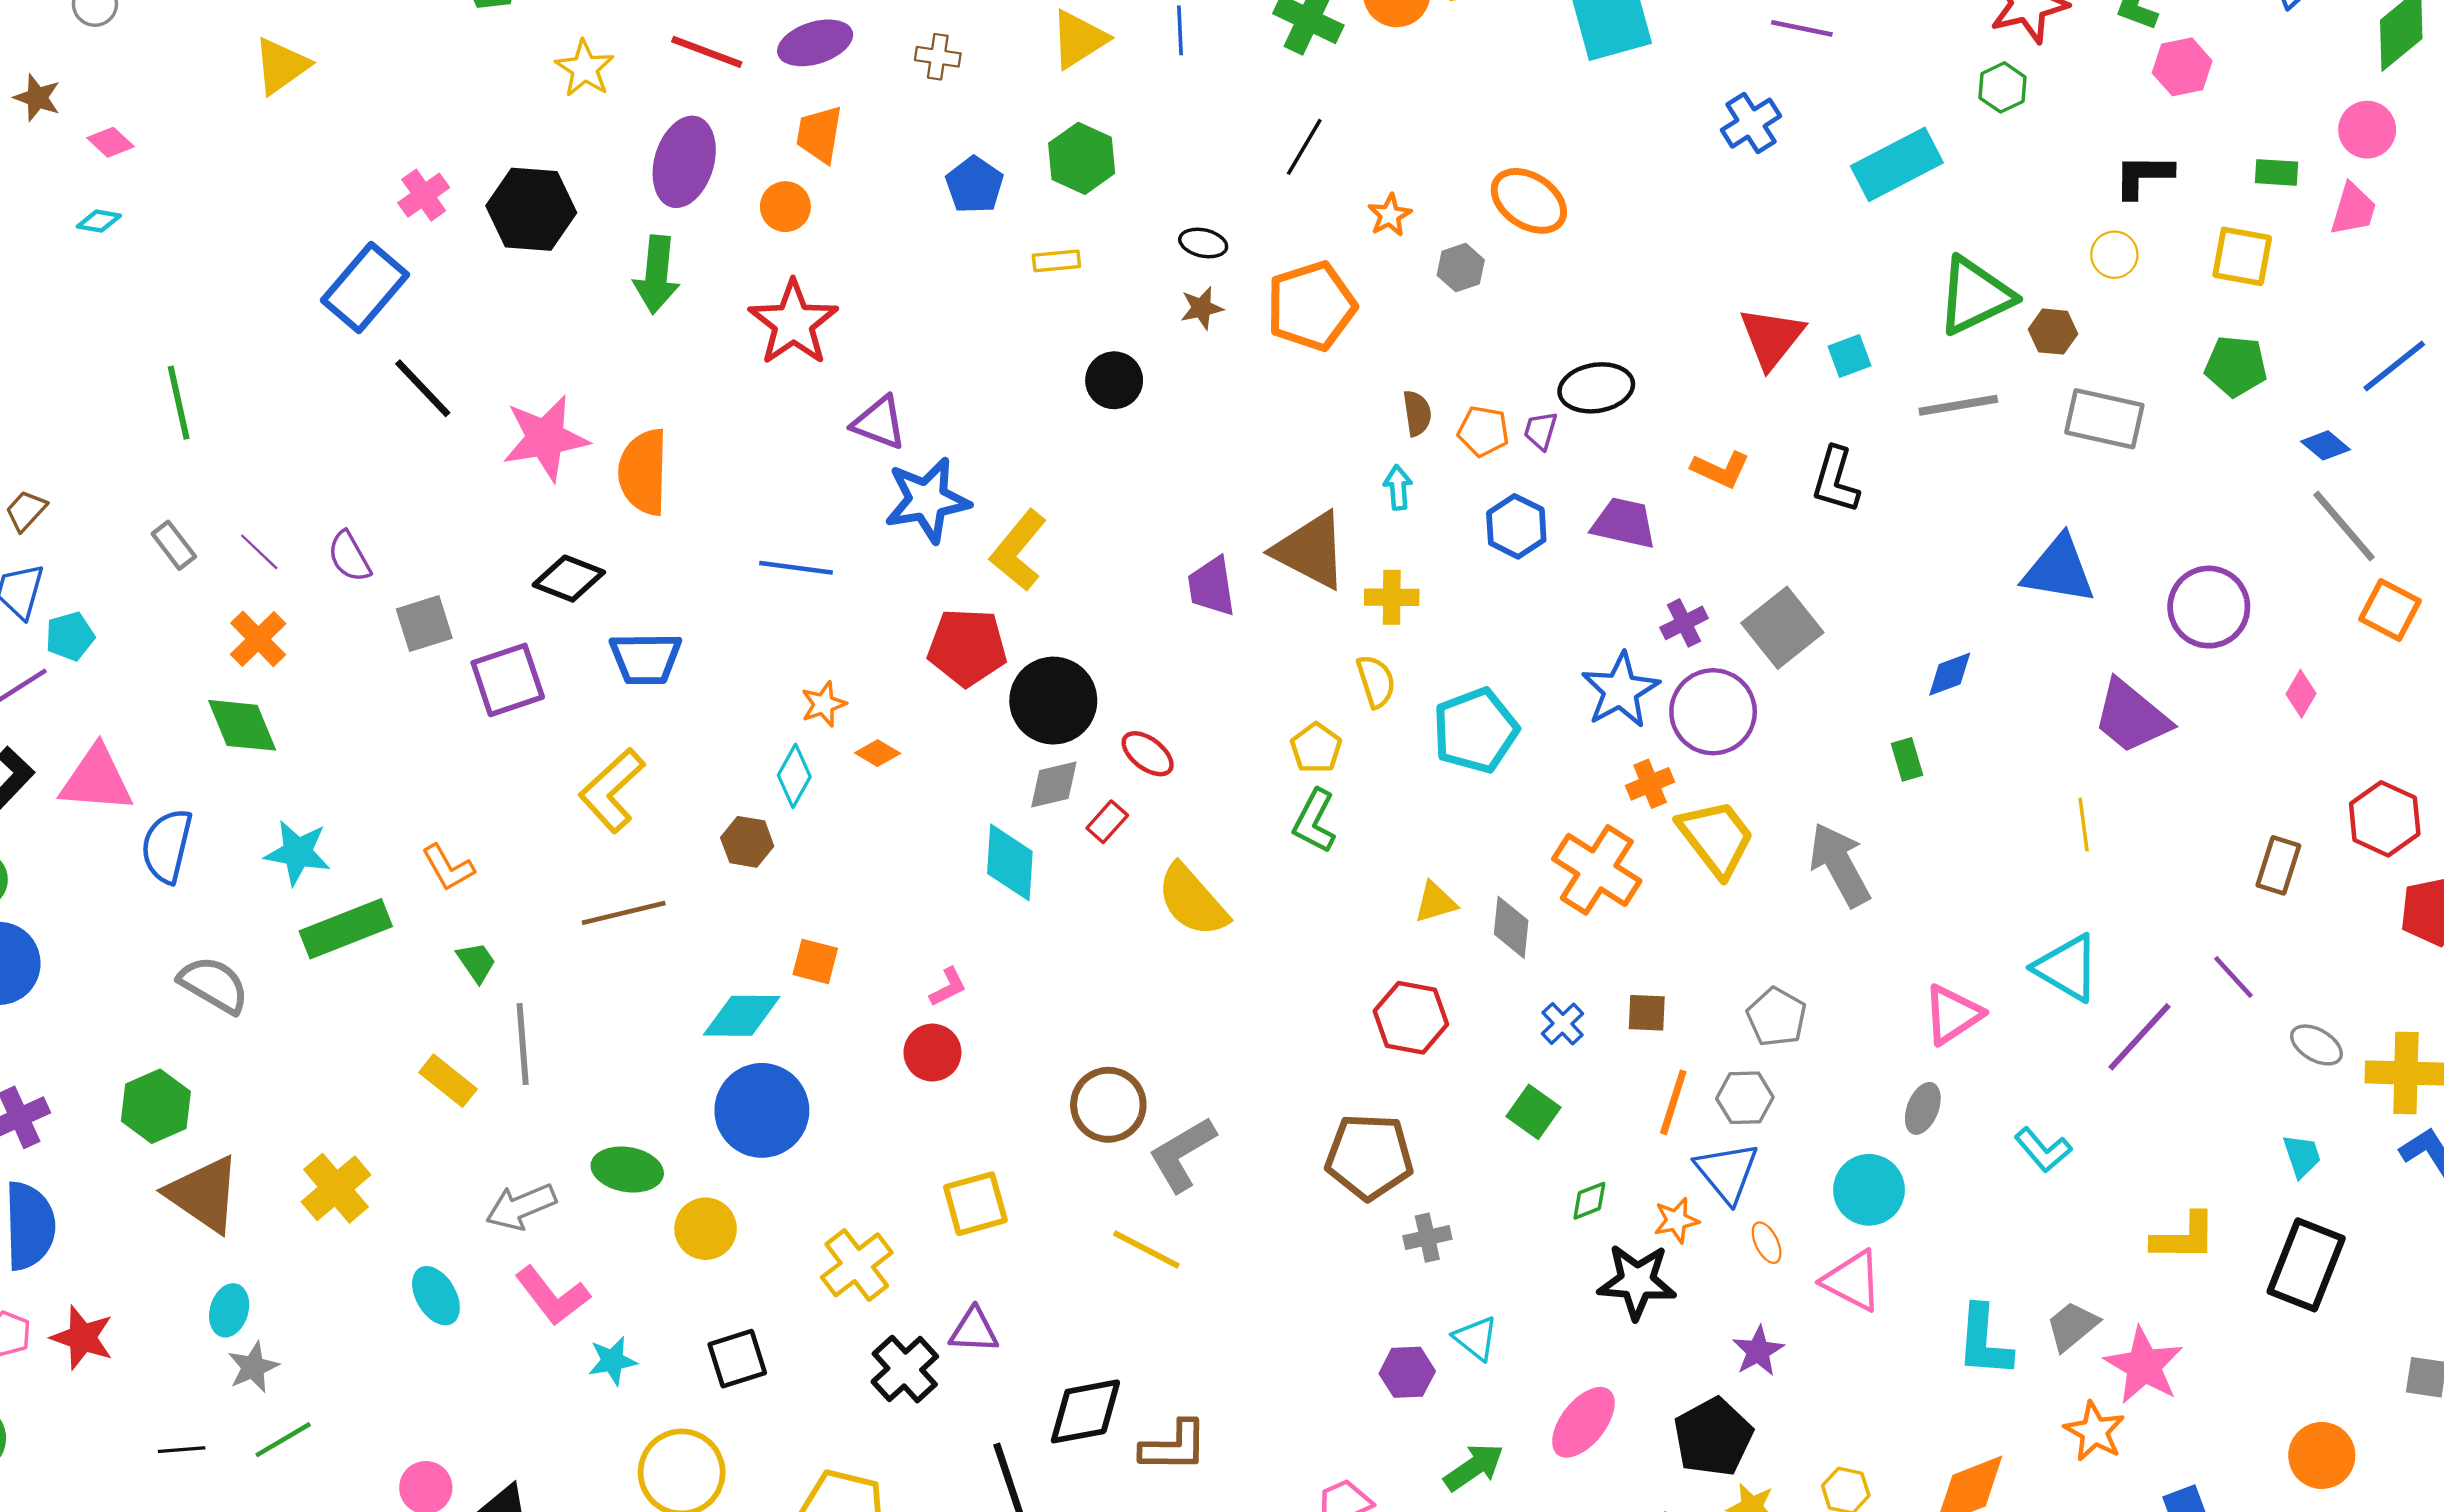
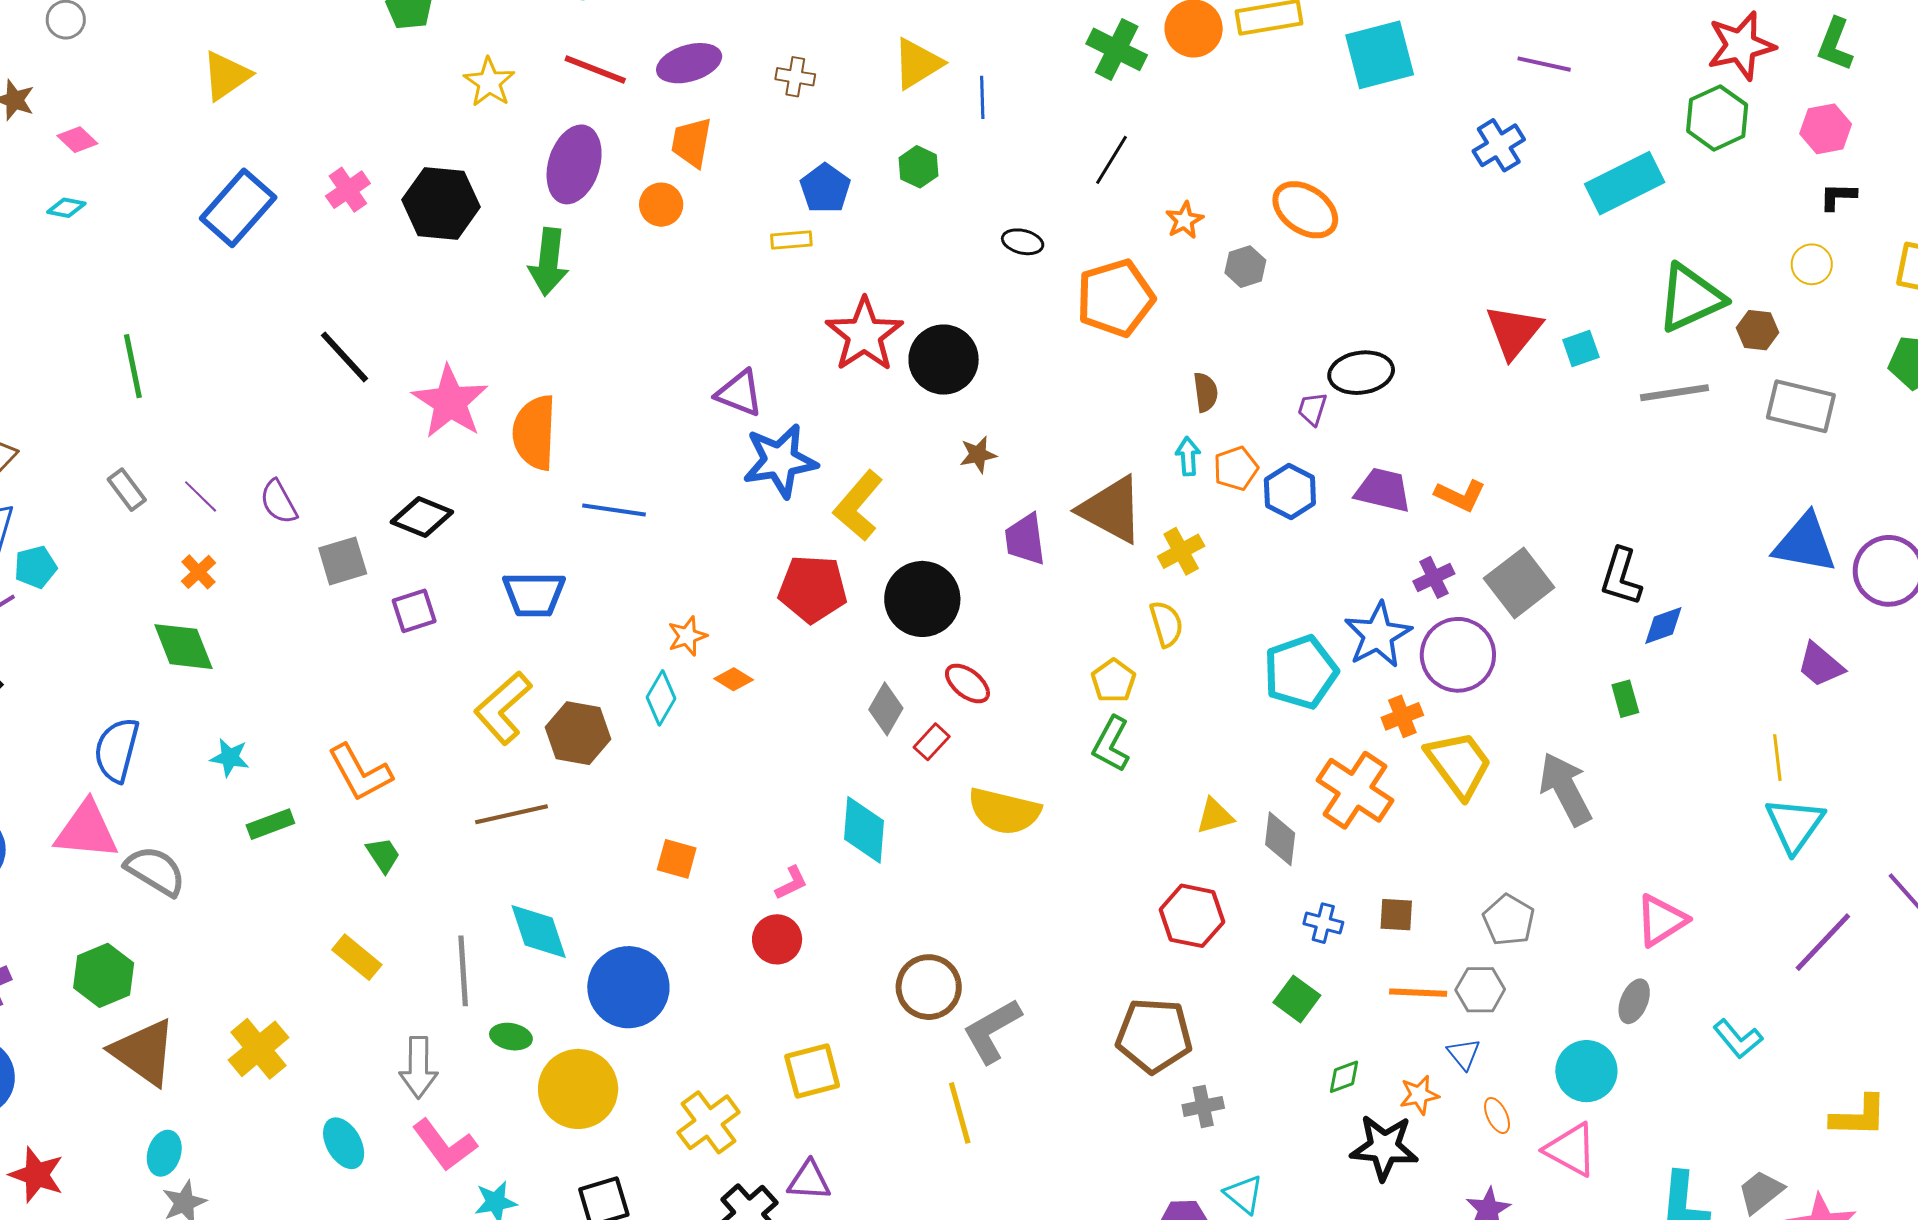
blue line: (1180, 30) -> (982, 97), moved
pink hexagon: (2182, 67) -> (1826, 129), moved
green hexagon: (2002, 87) -> (1717, 118), size x1.5
green hexagon: (1082, 158) -> (918, 167), size x0.7
black L-shape: (2143, 176) -> (1838, 196), size x0.7
yellow rectangle: (1056, 261) -> (791, 240), moved
blue rectangle: (365, 287) -> (238, 208), moved
brown star: (1202, 308) -> (978, 455), moved
red star: (793, 323) -> (864, 335), moved
black circle: (1114, 380) -> (944, 360), size x1.4
orange pentagon: (1483, 431) -> (1236, 468), moved, turned -30
pink star: (545, 438) -> (450, 402), turned -30
orange L-shape: (1721, 469) -> (1460, 495), moved
black L-shape: (1836, 480) -> (1621, 577), moved
blue line: (796, 568) -> (614, 510), moved
blue triangle: (2059, 570) -> (1805, 543), moved
black diamond: (569, 579) -> (422, 517), moved
yellow cross: (1392, 597) -> (1181, 551), turned -30
orange cross: (258, 639) -> (199, 572), size x0.7
purple square: (508, 680) -> (414, 611), size x0.7
black circle: (1053, 701) -> (922, 599), moved
purple trapezoid: (2132, 717) -> (1820, 665), size x0.7
cyan pentagon: (1475, 731) -> (1301, 672), moved
pink triangle: (96, 779) -> (87, 830), moved
gray diamond: (1054, 784) -> (886, 709), turned -48
brown hexagon: (747, 842) -> (578, 733), moved, size x1.4
cyan star: (298, 853) -> (230, 757), size x0.7
cyan diamond: (1010, 862) -> (864, 830), moved
orange L-shape: (448, 868) -> (360, 773), size x1.4
yellow semicircle: (1192, 900) -> (1004, 811), turned -36
green rectangle: (346, 929) -> (270, 824), size x0.6
cyan triangle: (2067, 968) -> (1795, 825), moved, turned 34
cyan diamond: (742, 1016) -> (539, 931), moved, turned 70
blue cross: (1563, 1024) -> (1323, 923), turned -33
gray line: (523, 1044) -> (463, 971), moved
orange line: (1673, 1102) -> (1418, 993), turned 74
green ellipse: (627, 1170) -> (511, 1037), size x0.7
blue triangle: (1727, 1172) -> (1464, 1054), size x0.6
gray arrow: (521, 1207) -> (418, 1067), turned -68
yellow circle: (706, 1229) -> (578, 1089), size x1.5
yellow line: (1146, 1249) -> (960, 1113), turned 46

